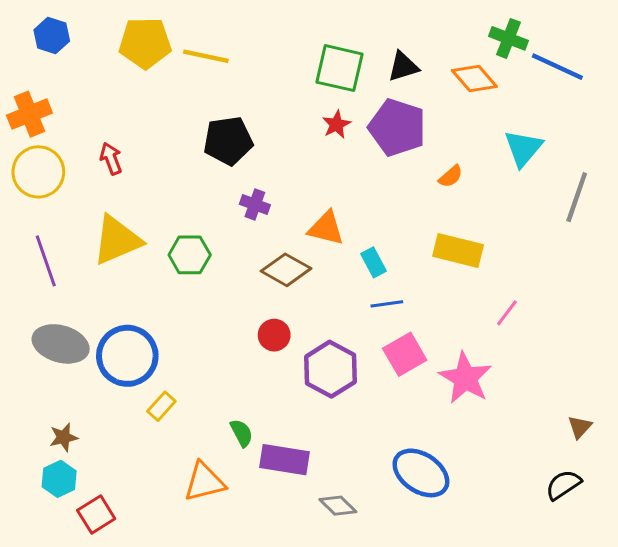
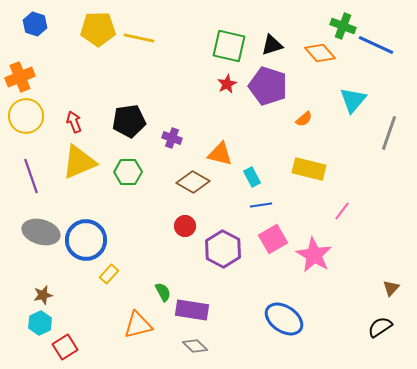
black pentagon: (228, 141) -> (129, 121), moved
red arrow: (111, 159) -> (74, 122), moved
gray diamond: (338, 506) -> (195, 346), moved

